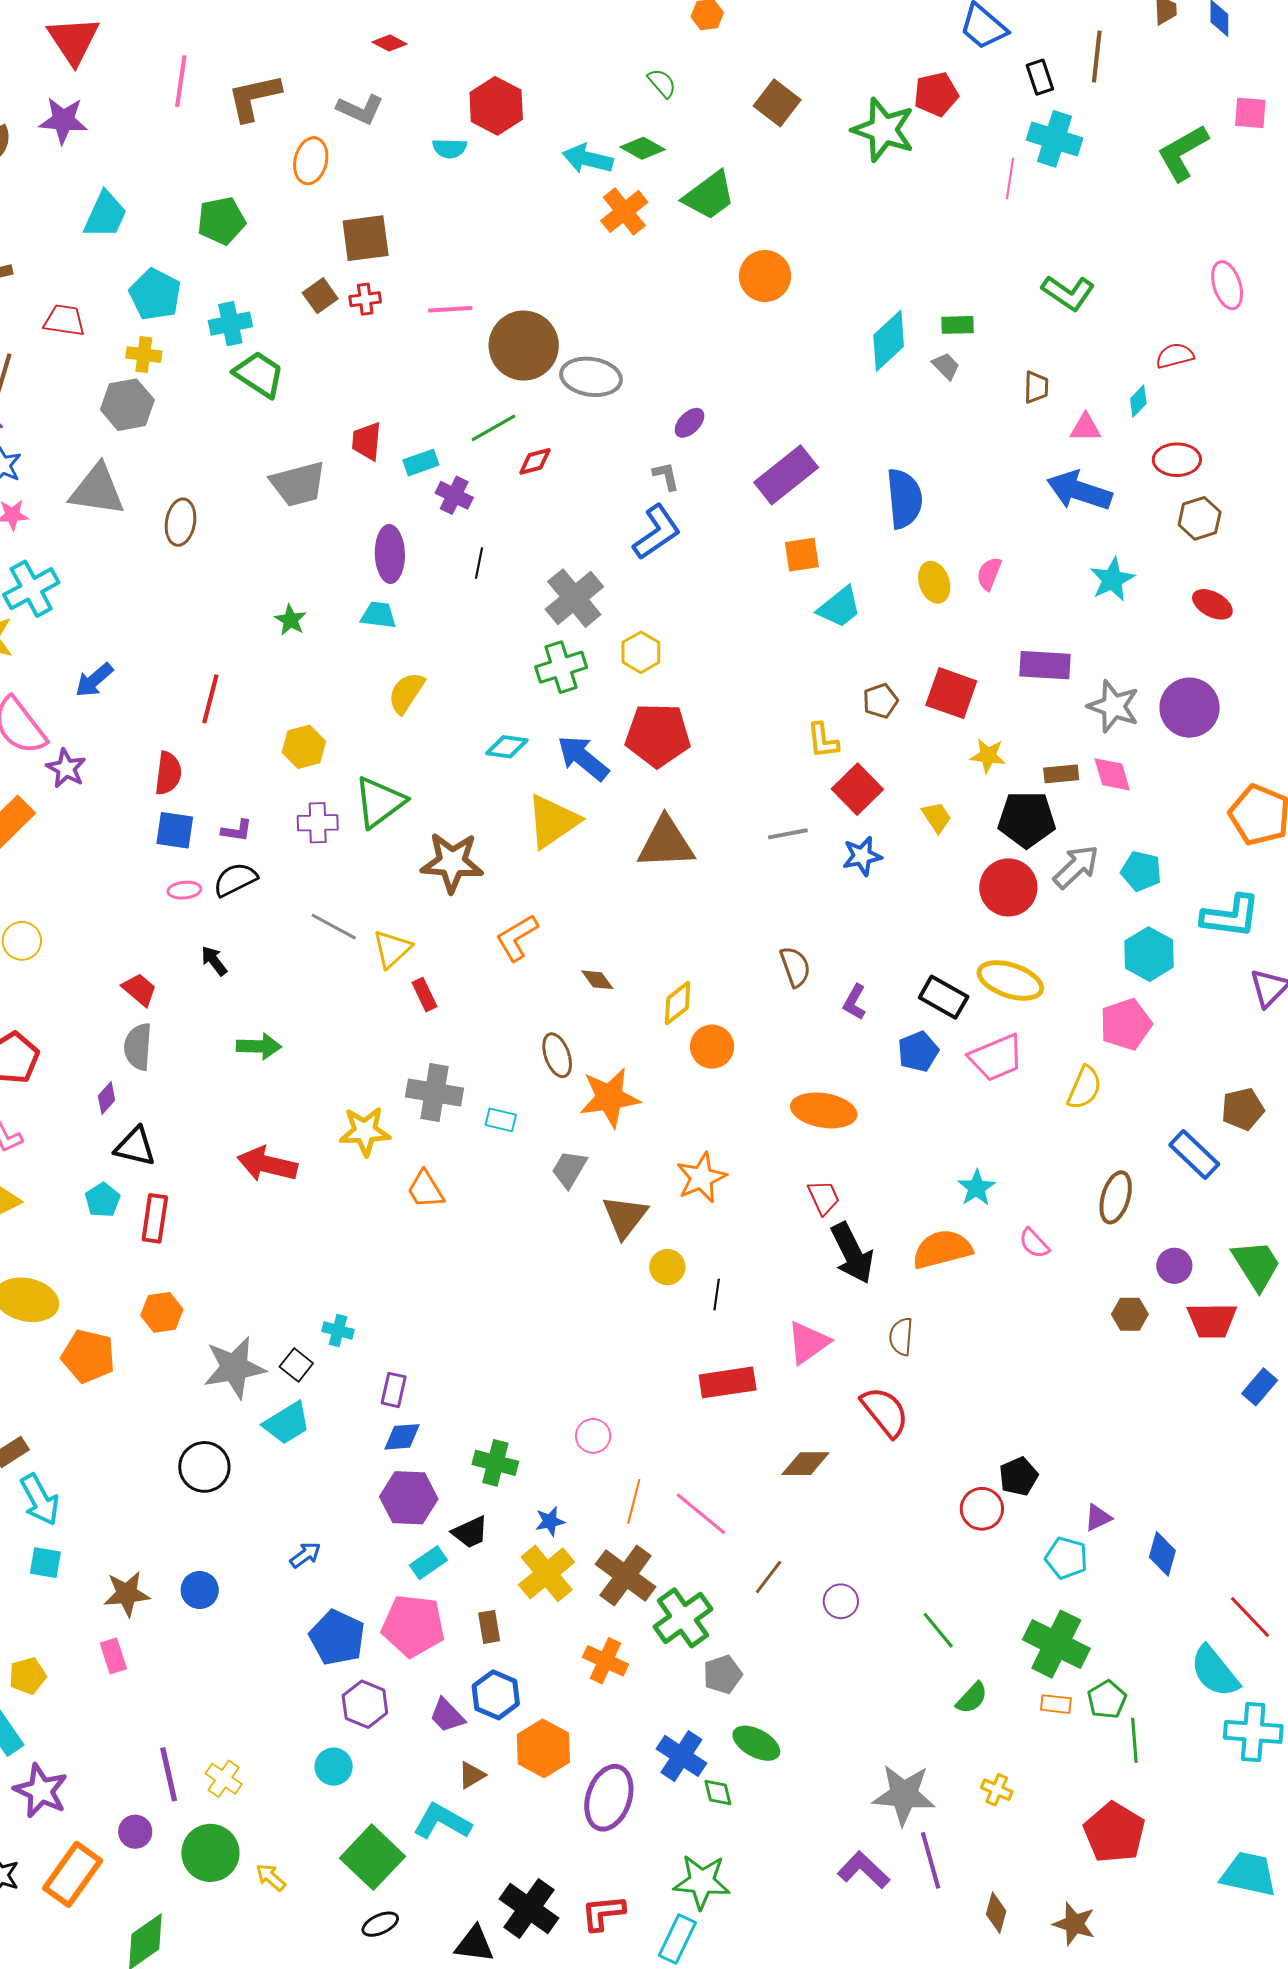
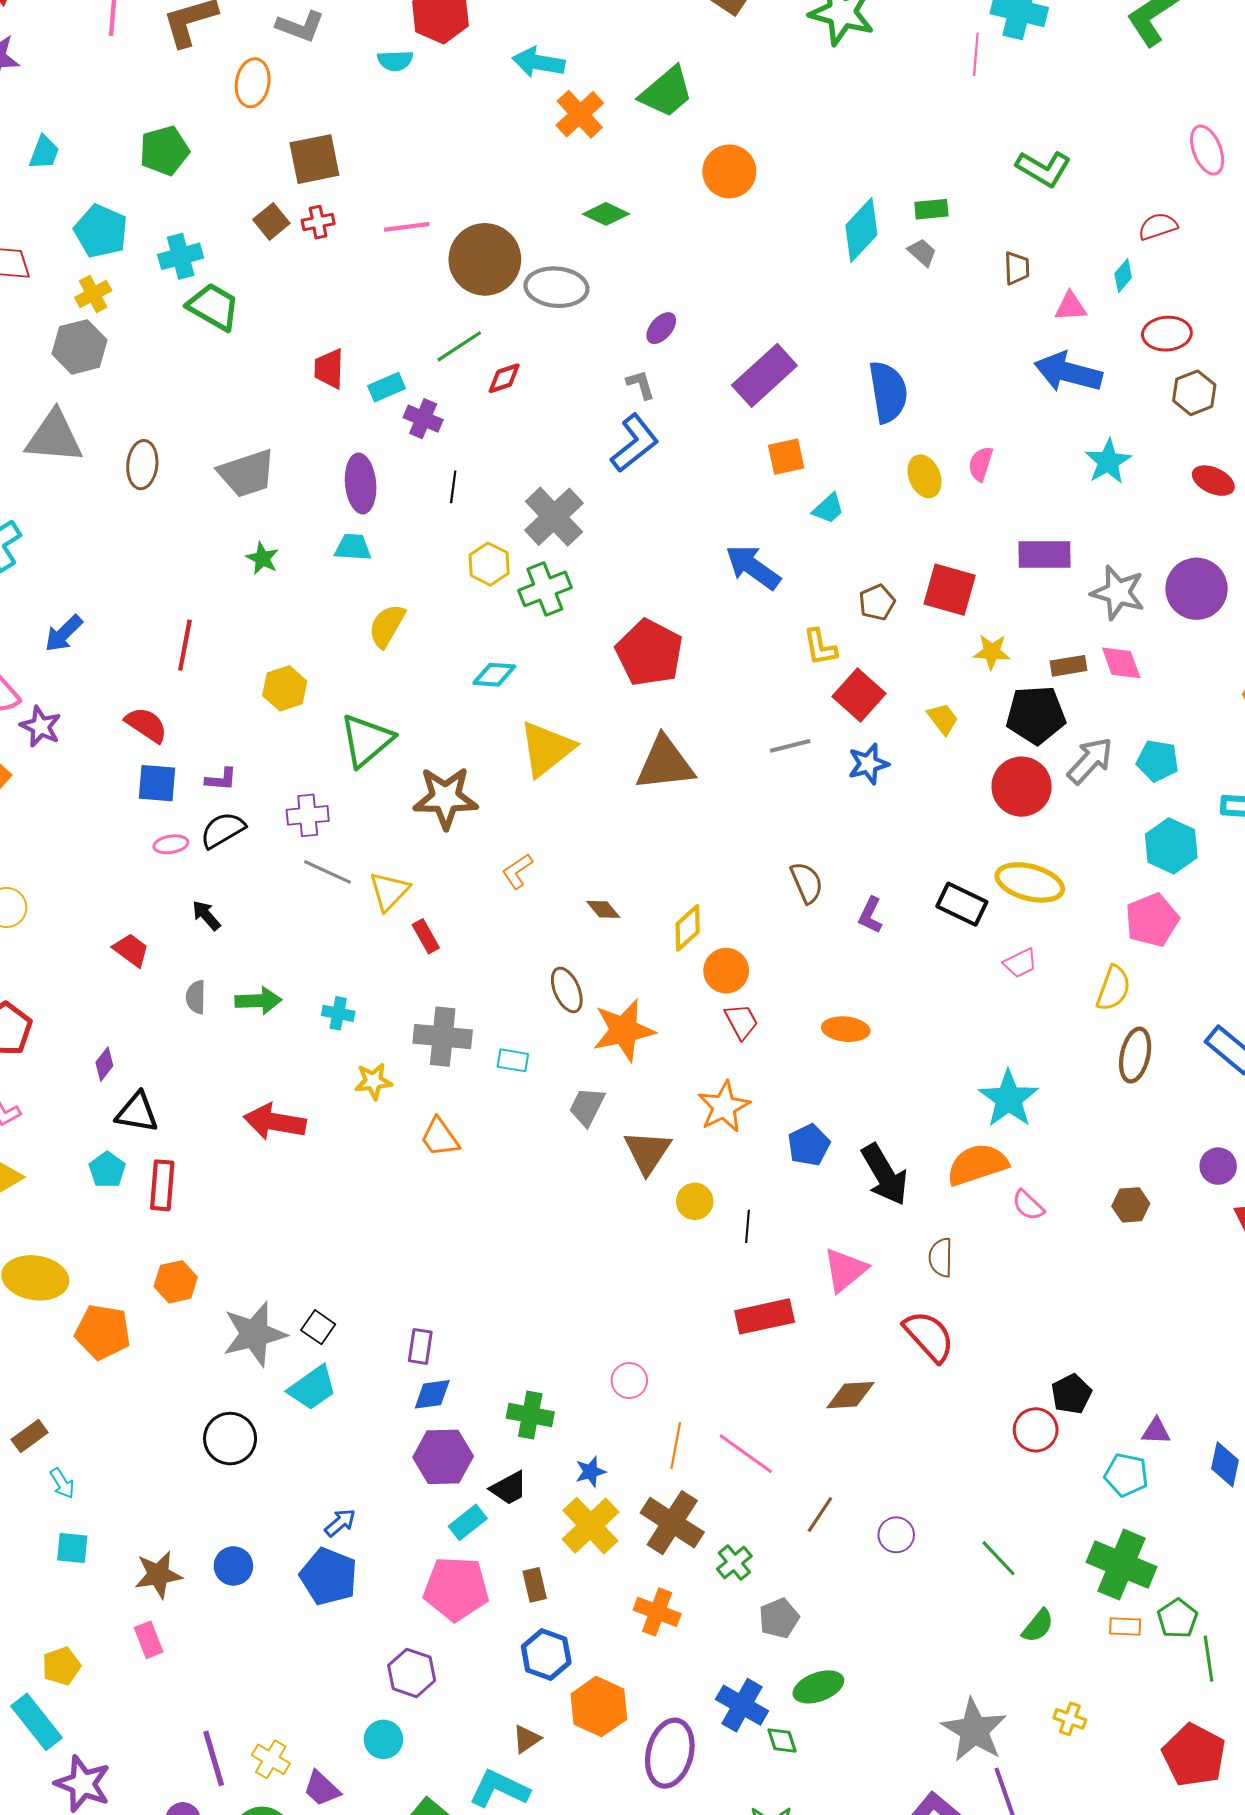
green diamond: (643, 148) -> (606, 214), moved
cyan trapezoid: (105, 215) -> (44, 152), size x0.7
yellow cross: (144, 355) -> (93, 294), turned -32
gray trapezoid: (298, 484) -> (247, 473), moved
cyan trapezoid: (839, 607) -> (828, 508), size x0.7
yellow hexagon: (641, 652) -> (489, 564), moved
red pentagon: (658, 735) -> (649, 653), turned 30
blue arrow: (583, 758) -> (753, 567), moved
red semicircle: (168, 773) -> (146, 725), turned -60
purple cross: (318, 823) -> (308, 815), moved
orange L-shape: (517, 938) -> (517, 871), size x0.7
gray semicircle: (138, 1047) -> (196, 997), moved, size x0.7
blue pentagon: (918, 1051) -> (809, 1145), moved
pink trapezoid: (996, 1058) -> (1020, 963), size x0.6
orange ellipse: (824, 1110) -> (846, 1029), size x0.7
yellow star: (365, 1131) -> (373, 1081), size x0.7
cyan star: (977, 1188) -> (1009, 1099), size x1.5
red trapezoid: (824, 1197) -> (741, 1021), moved
brown ellipse: (1116, 1197) -> (1135, 1055), moved
pink semicircle: (1034, 1243) -> (1028, 1205), moved
brown hexagon: (1130, 1314) -> (1131, 1205), moved
cyan cross: (338, 1331) -> (338, 1013), moved
cyan arrow: (40, 1500) -> (62, 1483), size x0.6
purple triangle: (1098, 1518) -> (1156, 1431), turned 32
green cross: (683, 1618) -> (734, 1563), size x0.6
blue pentagon: (337, 1638) -> (329, 1576), moved
purple trapezoid: (447, 1715) -> (322, 1789), moved
green ellipse: (756, 1743) -> (818, 1687), turned -45
gray star: (904, 1795) -> (974, 1730), turned 30

